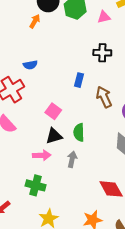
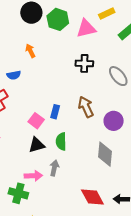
pink triangle: (104, 17) -> (86, 28), size x1.5
orange arrow: (35, 21) -> (30, 51), moved, turned -56
blue rectangle: (79, 80) -> (55, 112), moved
pink arrow: (42, 155) -> (33, 176), moved

